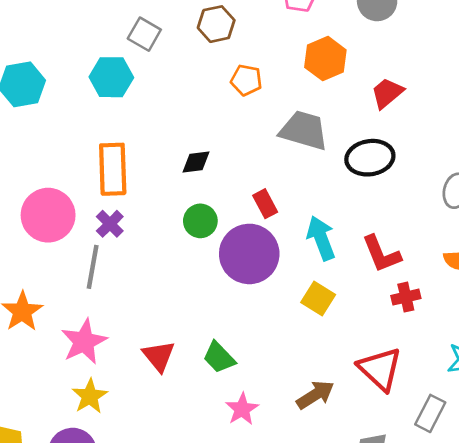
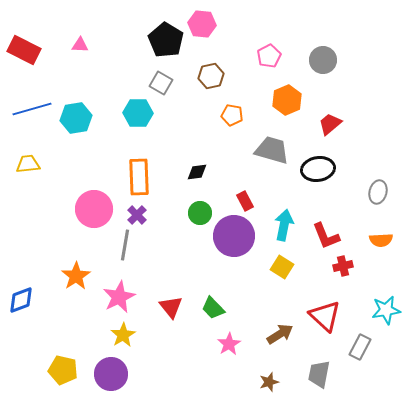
cyan arrow: (321, 238) -> (284, 225), turned 32

